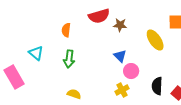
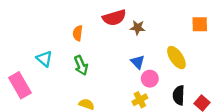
yellow ellipse: (155, 40) -> (176, 58), moved
green arrow: (69, 59) -> (81, 65), turned -30

